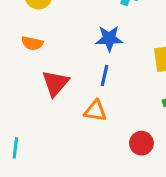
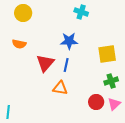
red triangle: (55, 83) -> (45, 63), moved
red circle: (141, 143) -> (96, 102), moved

